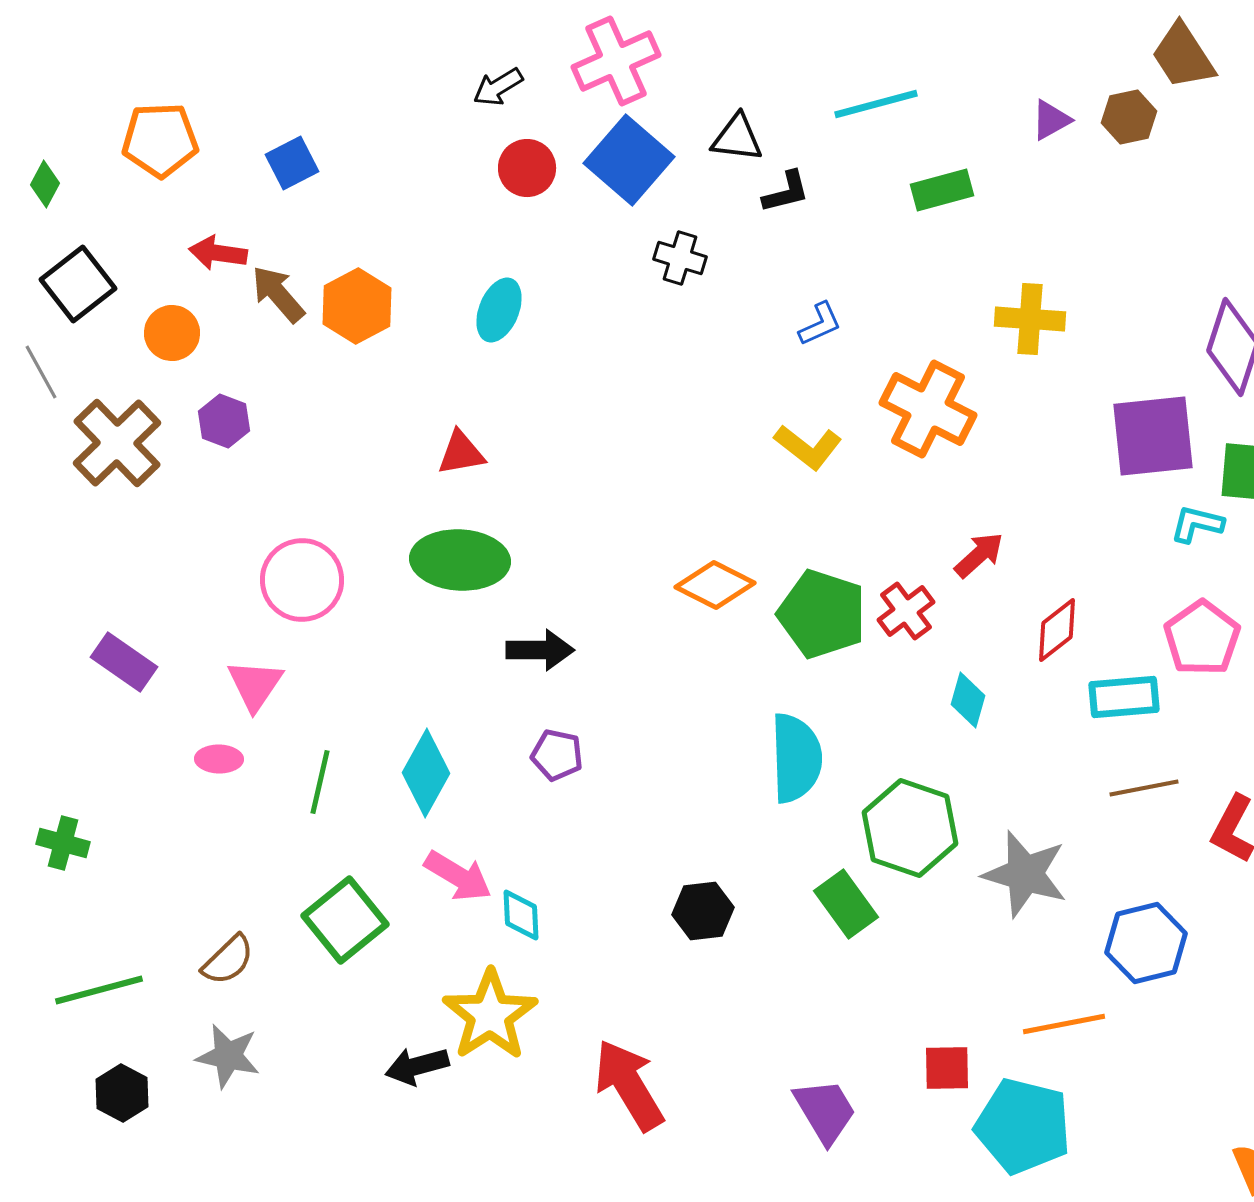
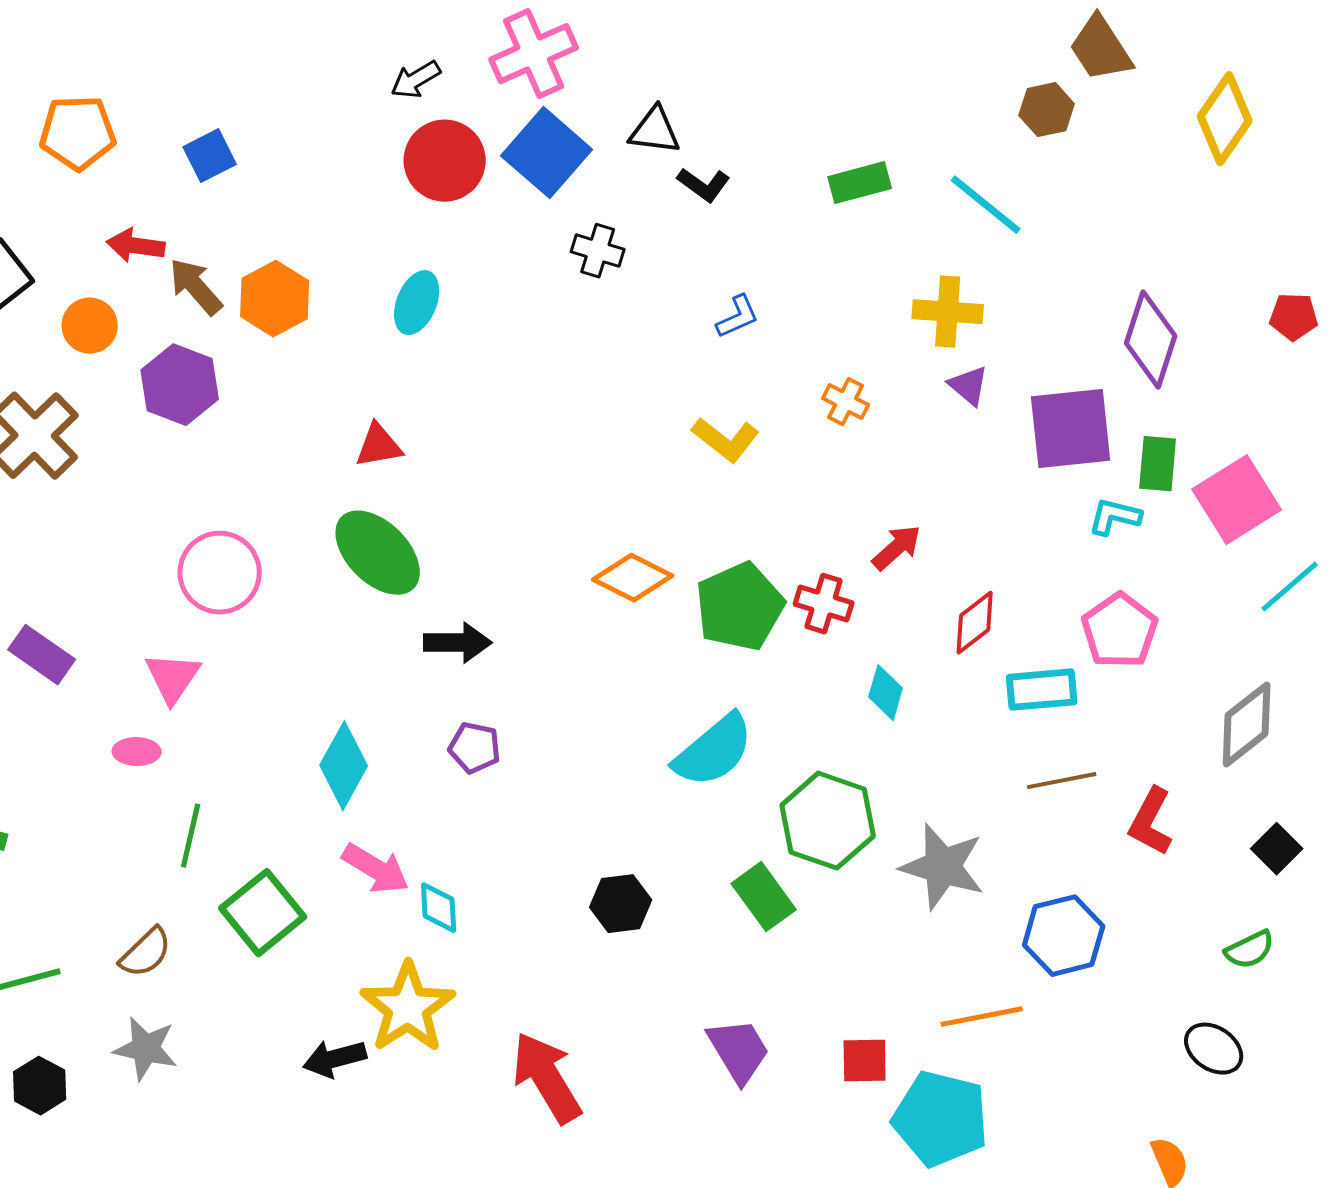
cyan line: (876, 104) -> (986, 205), moved, turned 54
purple triangle: (1051, 120) -> (969, 386), moved, turned -51
red circle: (527, 168) -> (445, 161), size x1.4
black L-shape: (786, 192) -> (704, 185), turned 50
orange cross: (928, 409) -> (846, 402), size x0.5
purple hexagon: (224, 421) -> (180, 385), moved, size x1.5
green ellipse: (460, 560) -> (378, 553), turned 42
red cross: (906, 611) -> (824, 604), turned -36
green pentagon: (822, 614) -> (740, 607), turned 30
cyan semicircle: (796, 758) -> (714, 751), turned 52
green line: (320, 782) -> (191, 836), moved
purple trapezoid: (825, 1111) -> (739, 1051), moved

